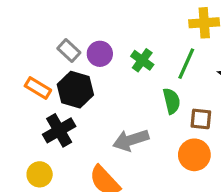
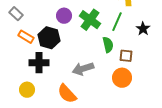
gray rectangle: (69, 51) -> (16, 14), moved
green cross: (142, 60) -> (90, 20), size x1.5
black cross: (59, 130) -> (39, 63), turned 30

